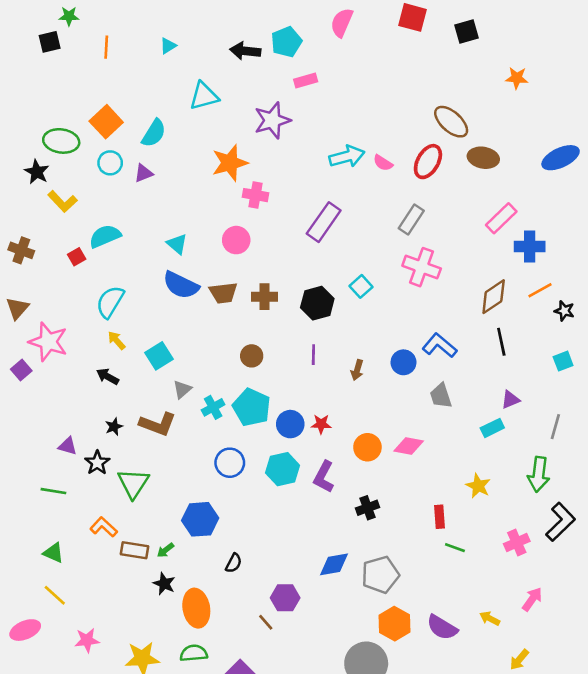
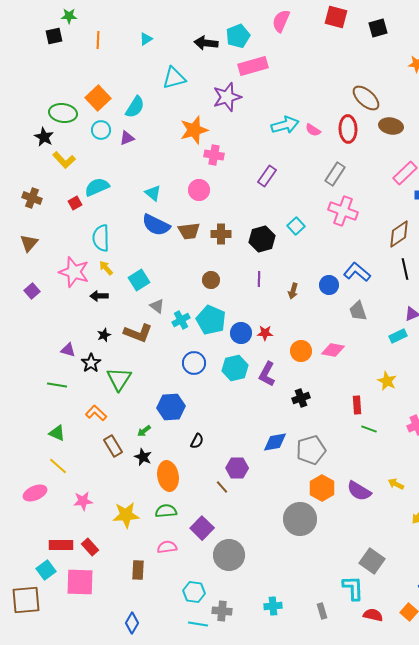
pink rectangle: (306, 80) -> (253, 66), size x1.6
red ellipse: (428, 162) -> (348, 129), turned -32
purple rectangle: (324, 222) -> (267, 176), size x0.7
cyan semicircle: (110, 302) -> (101, 238), turned -32
pink star: (48, 342) -> (74, 272), moved
black arrow: (108, 376) -> (99, 296), turned -30
gray triangle: (182, 389) -> (157, 306), turned -42
brown rectangle: (135, 550) -> (113, 446), moved, turned 50

